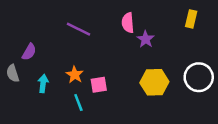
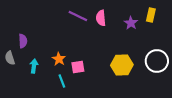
purple line: (78, 29) -> (78, 16), moved
purple star: (146, 39) -> (131, 23), moved
purple semicircle: (29, 52) -> (23, 41), turned -32

